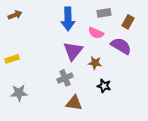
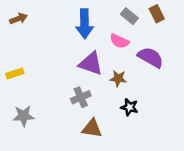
gray rectangle: (104, 13) -> (129, 16), turned 48
brown rectangle: (128, 22) -> (157, 14), moved, turned -56
purple triangle: (73, 51) -> (91, 64), turned -50

